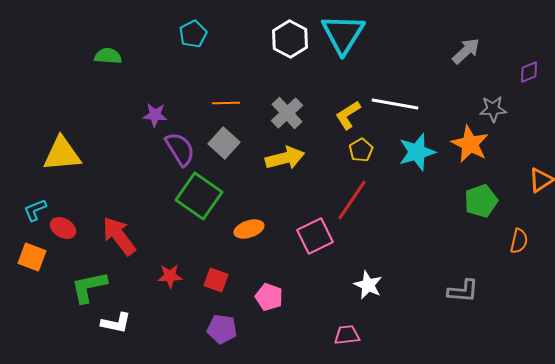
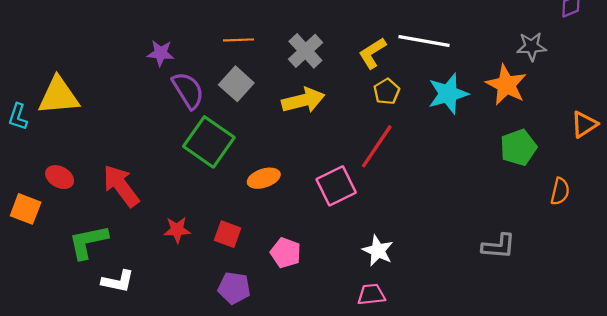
cyan L-shape: (35, 210) -> (18, 117), moved, turned -50
white star: (368, 285) -> (378, 251), moved

